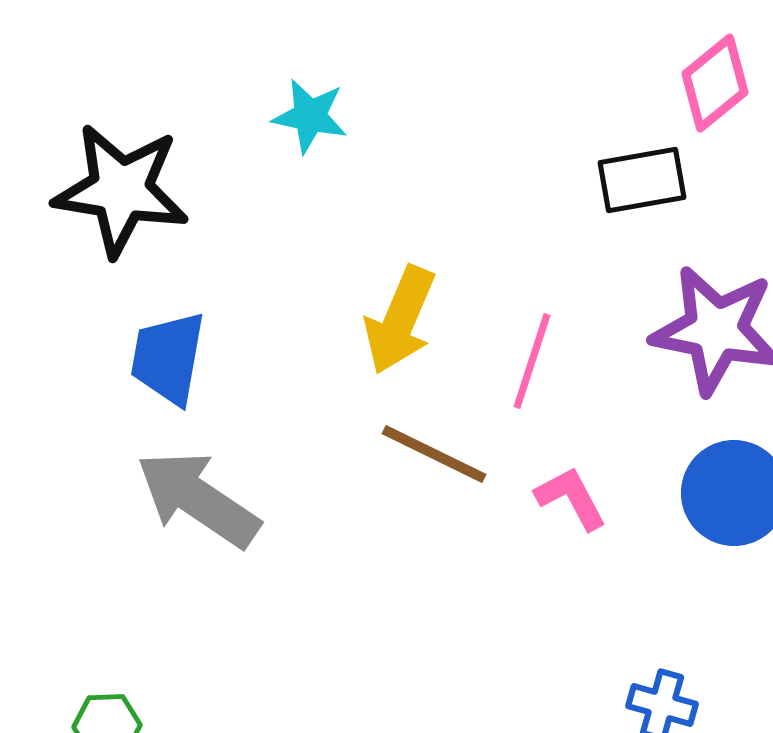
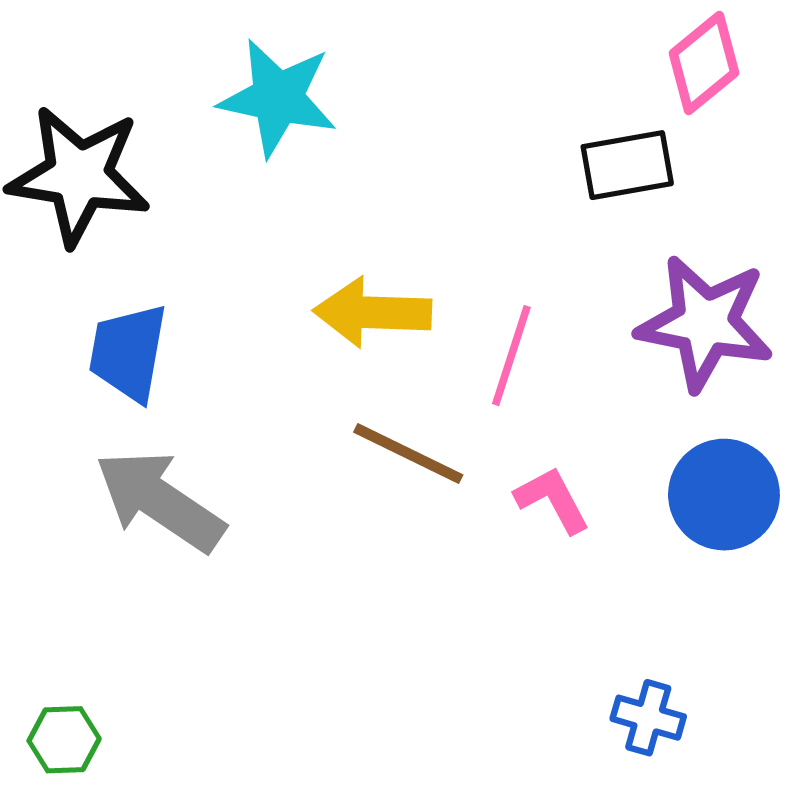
cyan star: (310, 116) -> (278, 98), size x1.5
yellow arrow: (400, 320) -> (372, 312), turned 69

